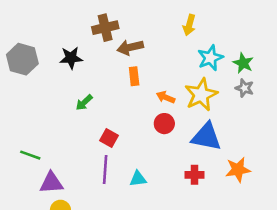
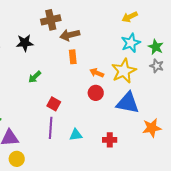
yellow arrow: (189, 25) -> (130, 17), moved, turned 49
red cross: (195, 175) -> (110, 140), moved

